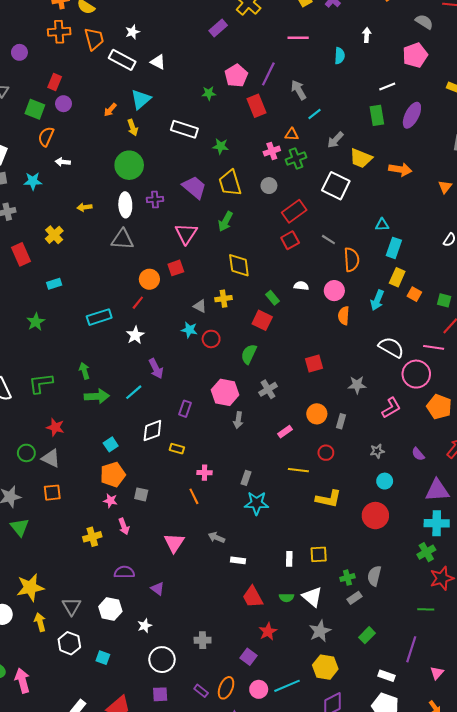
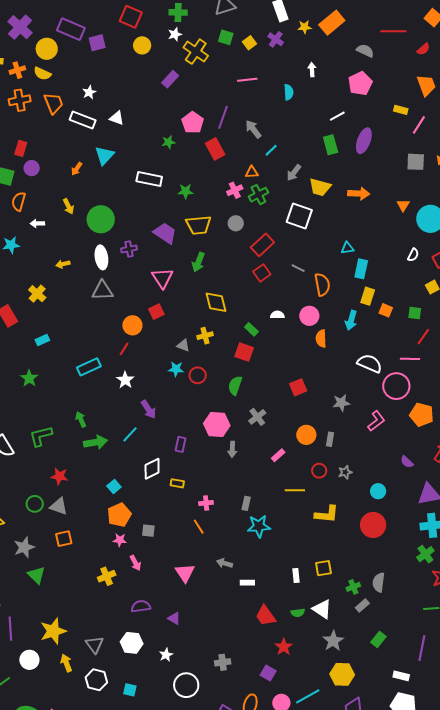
yellow arrow: (133, 128) -> (68, 206), moved
yellow trapezoid: (230, 183) -> (199, 225), turned -72
gray star: (377, 451) -> (345, 472), moved

